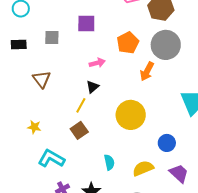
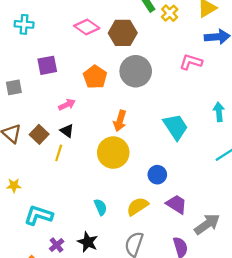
orange arrow: (147, 71) -> (120, 121), moved
black triangle: (92, 87) -> (67, 131), turned -32
brown square: (79, 130) -> (39, 134), moved

